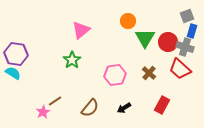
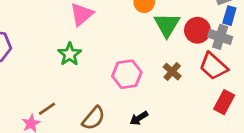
red rectangle: (162, 105) -> (224, 102), moved

